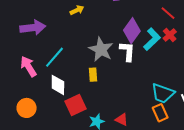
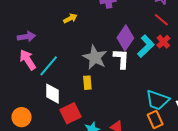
purple arrow: (33, 28) -> (26, 37), size x0.7
pink arrow: (28, 66) -> (28, 60), moved

